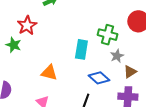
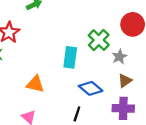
green cross: (108, 35) -> (99, 40), turned 30
gray star: (117, 56) -> (119, 57), moved

